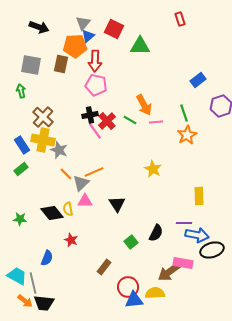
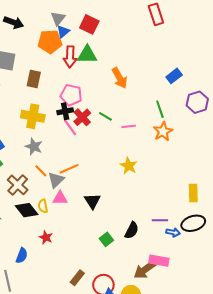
red rectangle: (180, 19) -> (156, 14), size x1.5
green triangle: (140, 46) -> (87, 55), moved
brown rectangle: (61, 64) -> (34, 79), moved
pink pentagon: (96, 85) -> (71, 95), moved
orange arrow: (144, 105) -> (120, 78), moved
brown cross: (43, 117) -> (18, 185), moved
pink line: (156, 122) -> (129, 126), moved
yellow cross: (43, 140) -> (33, 116), moved
yellow rectangle: (199, 196) -> (193, 193), moved
blue arrow: (197, 235) -> (173, 232), size x0.6
black ellipse: (212, 250) -> (193, 223), moved
brown rectangle: (104, 267) -> (77, 278), moved

